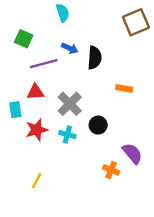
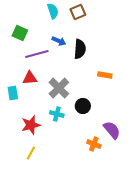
brown square: (136, 22) -> (78, 12), moved, size x0.7
red star: (37, 130) -> (31, 125), moved

